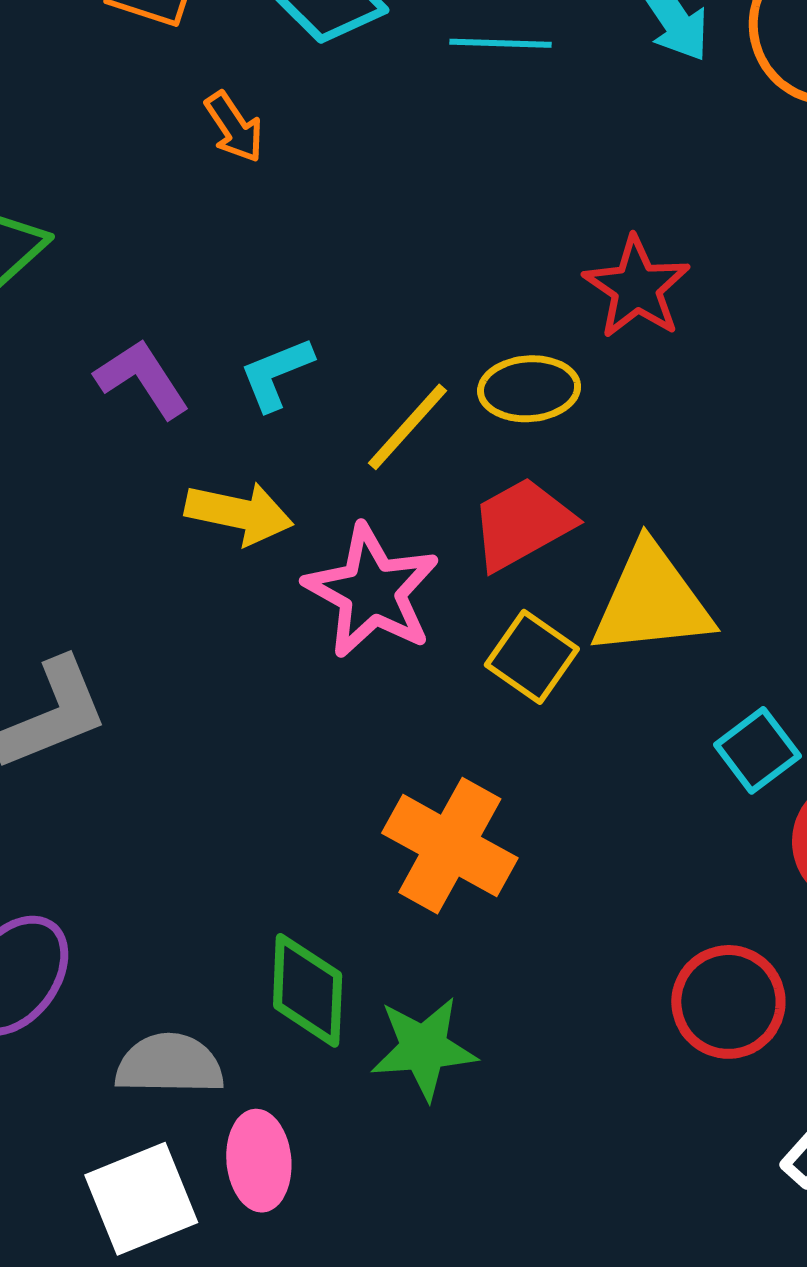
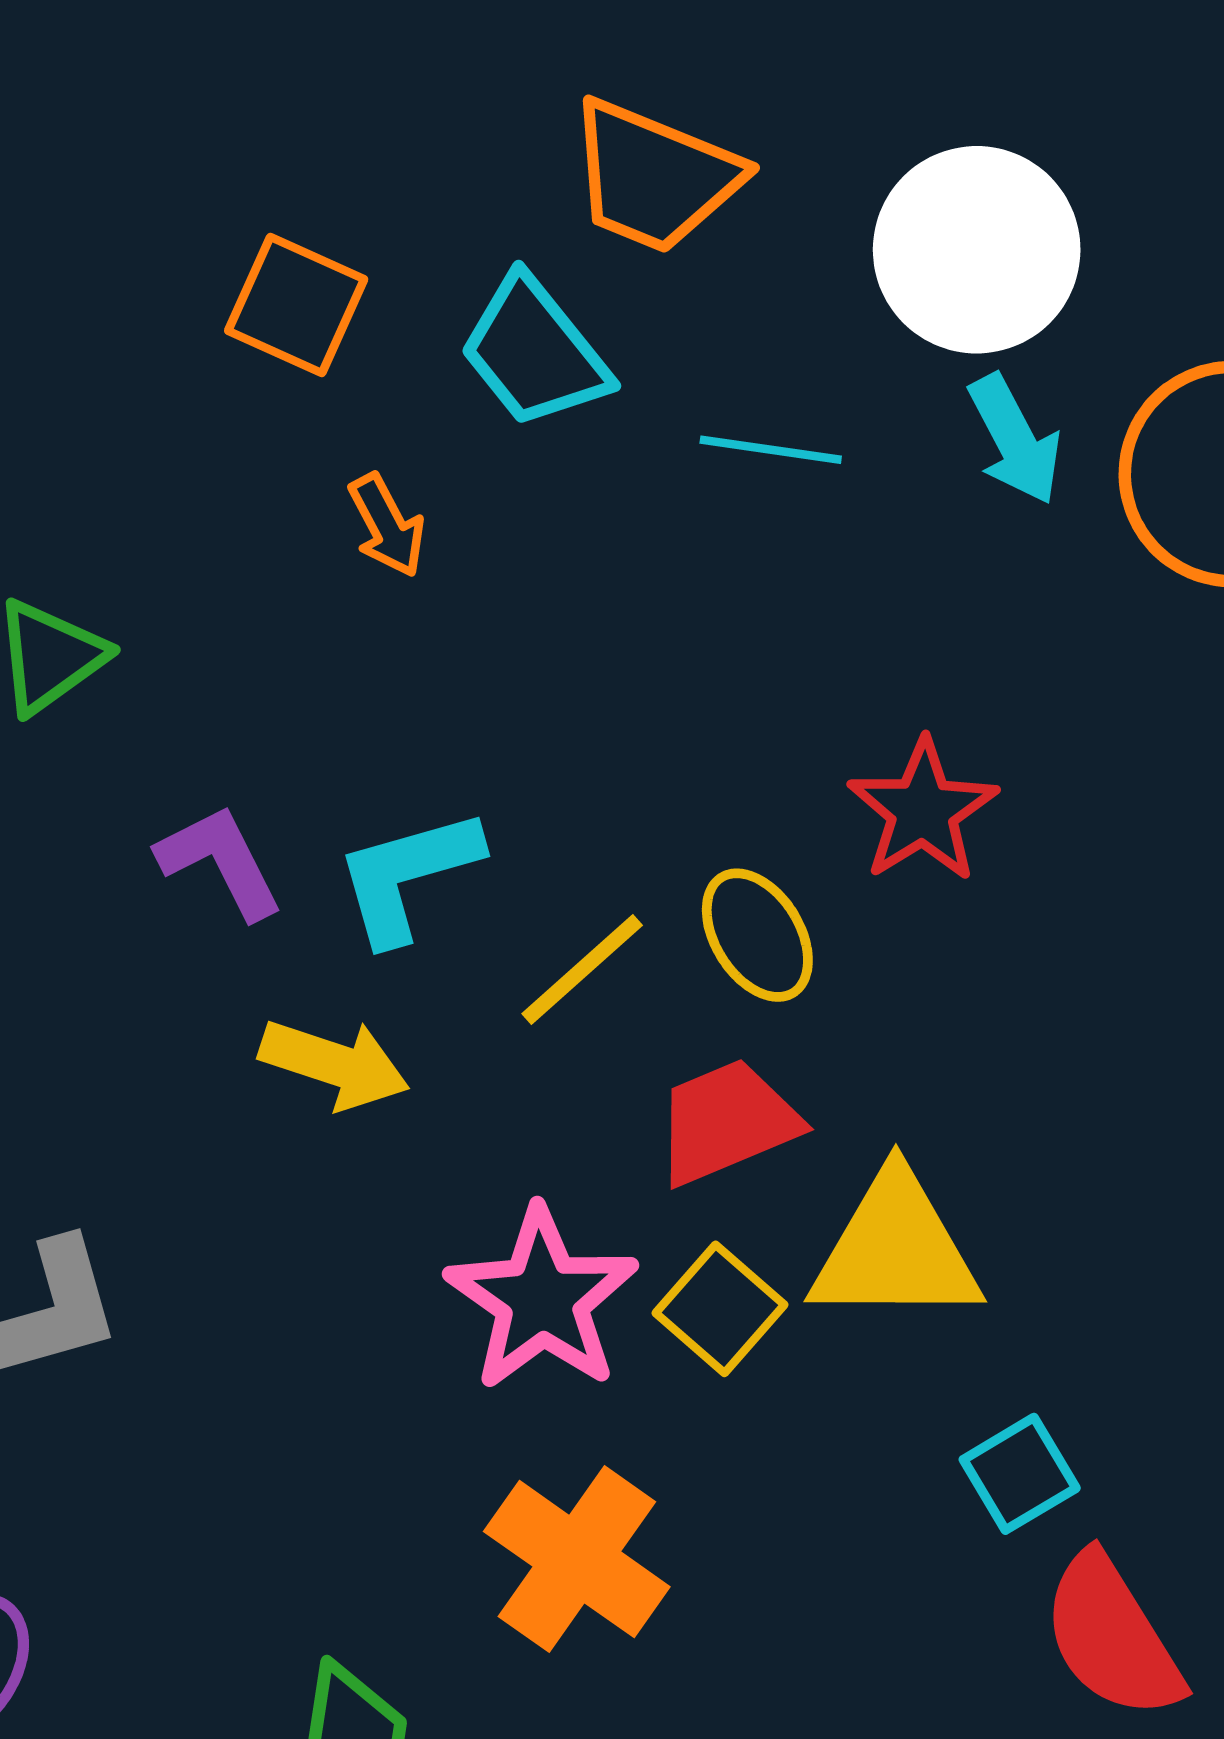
cyan L-shape: (276, 374) -> (408, 875), size x1.4
yellow ellipse: (529, 389) -> (757, 935), turned 56
pink star: (372, 591) -> (542, 1299), moved

